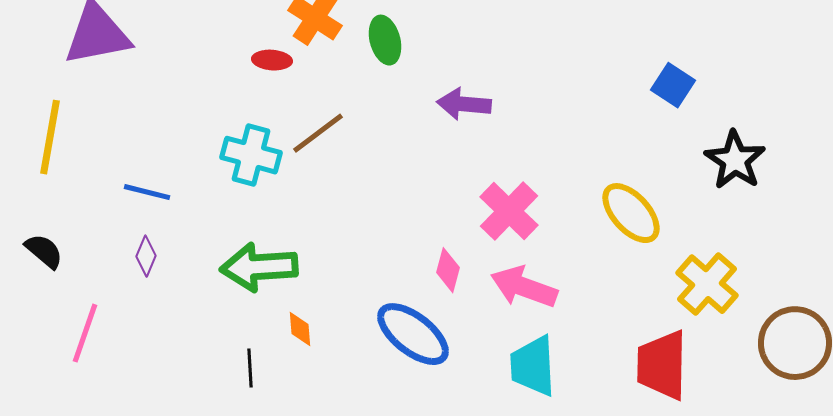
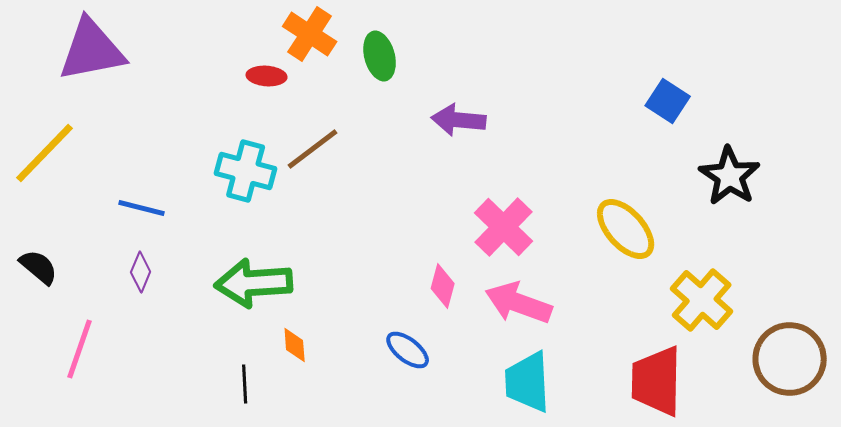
yellow line: (50, 137) -> (45, 153), turned 34
blue ellipse: (413, 334) -> (408, 350), size x0.6

